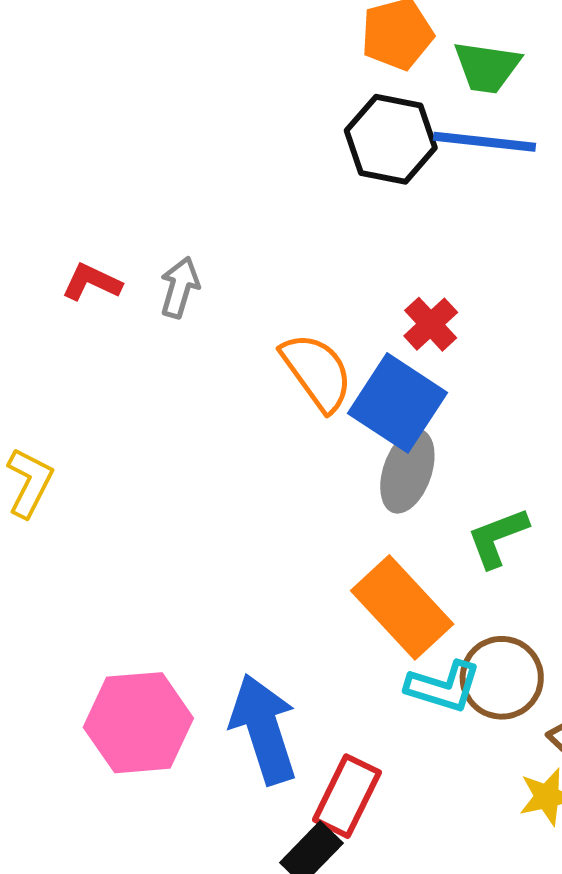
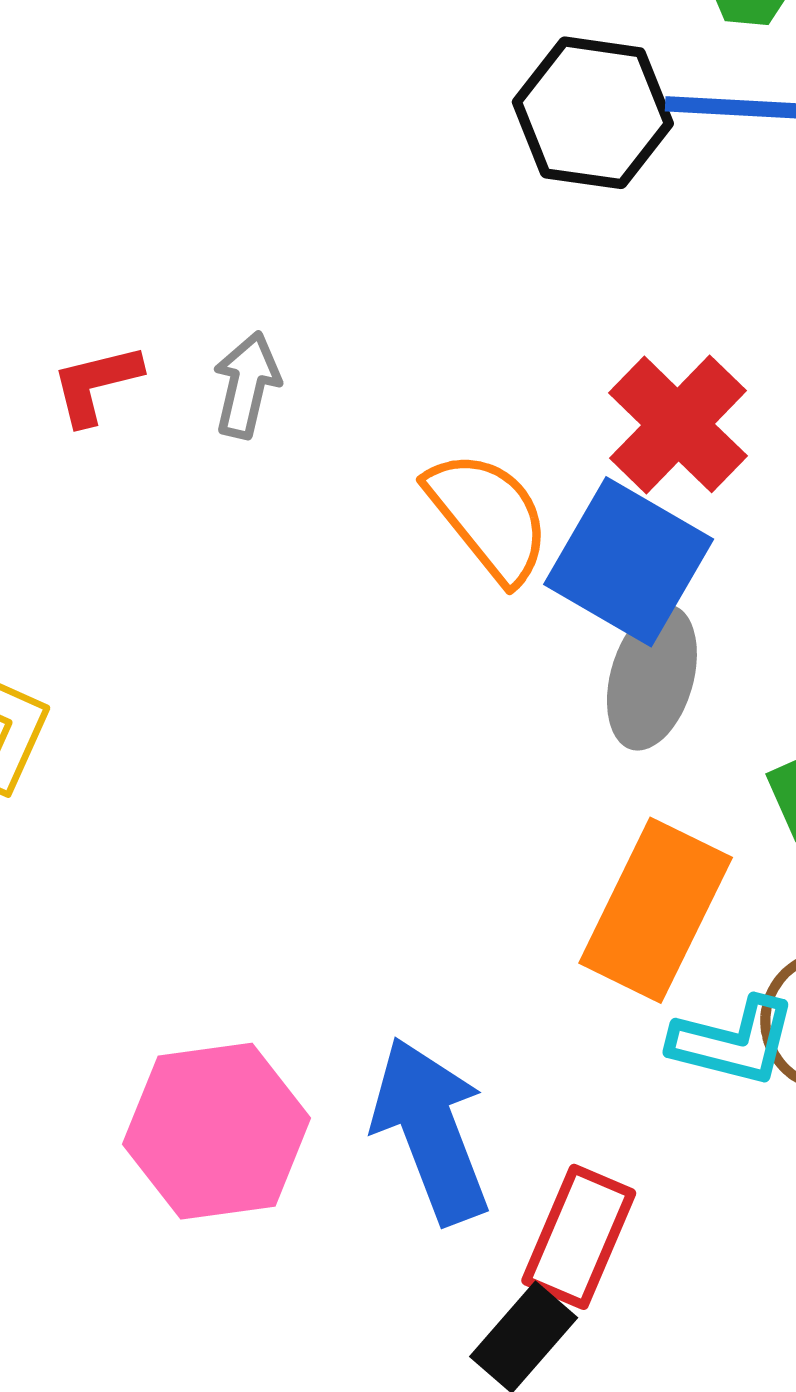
red L-shape: (92, 282) -> (96, 384), turned -36
red cross: (431, 324) -> (678, 424), size x1.5
orange rectangle: (402, 607) -> (656, 910), turned 72

